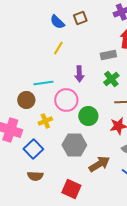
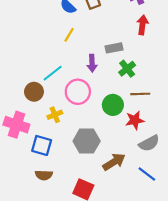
gray rectangle: (108, 55) -> (114, 48), moved
cyan line: (43, 83) -> (53, 73), turned -30
green circle: (88, 116) -> (113, 105), moved
blue square: (33, 149) -> (42, 145), turned -30

